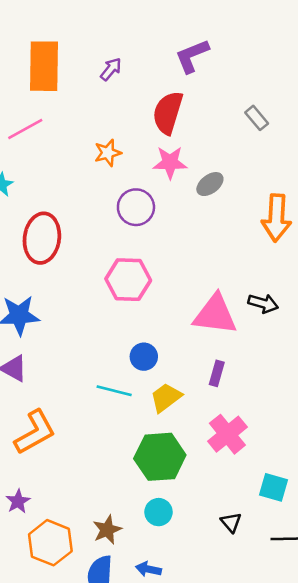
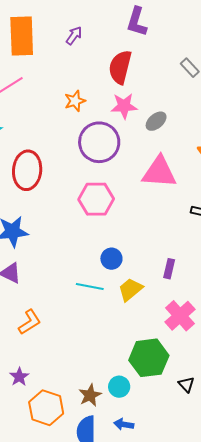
purple L-shape: (192, 56) -> (137, 22), turned -48
purple circle: (136, 207) -> (99, 142), size x1.4
pink triangle: (215, 314) -> (159, 172), moved
orange L-shape: (35, 432) -> (30, 322), size x0.7
green hexagon: (160, 457) -> (149, 358), moved
cyan circle: (159, 512) -> (119, 387), moved

